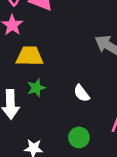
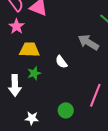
white semicircle: (82, 93) -> (61, 62), moved

